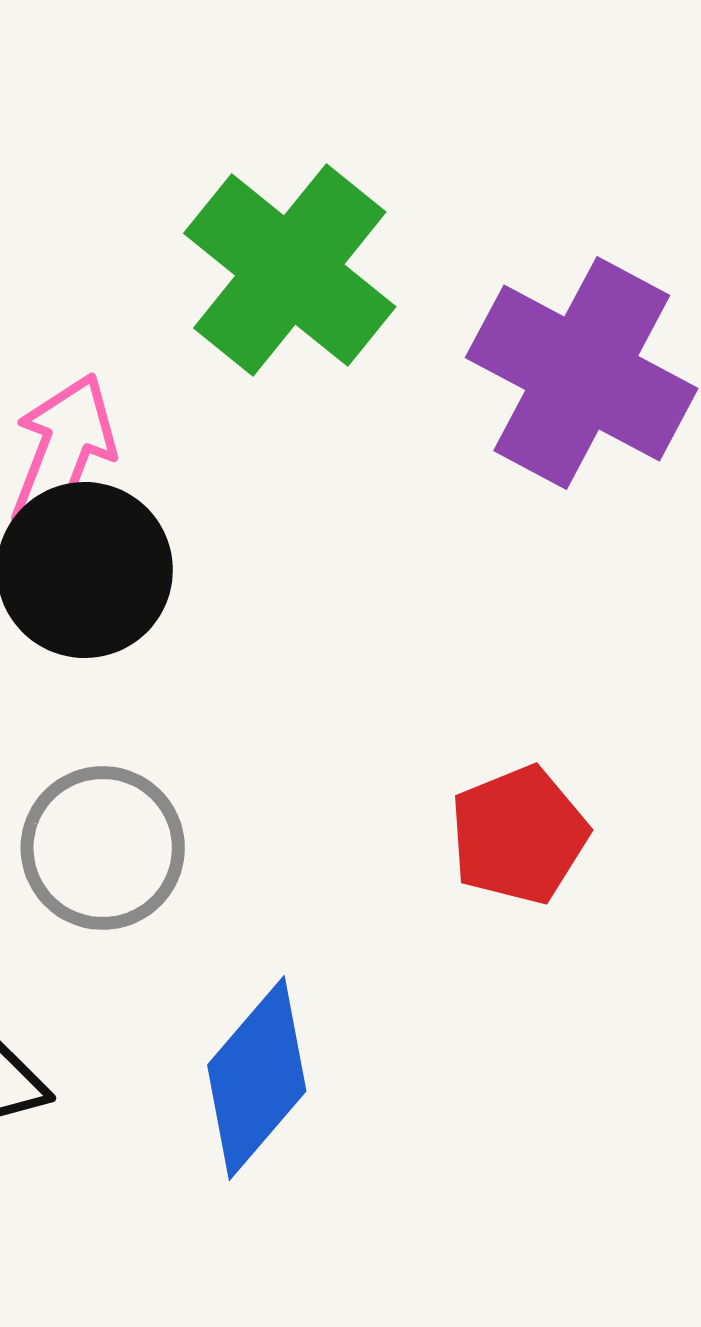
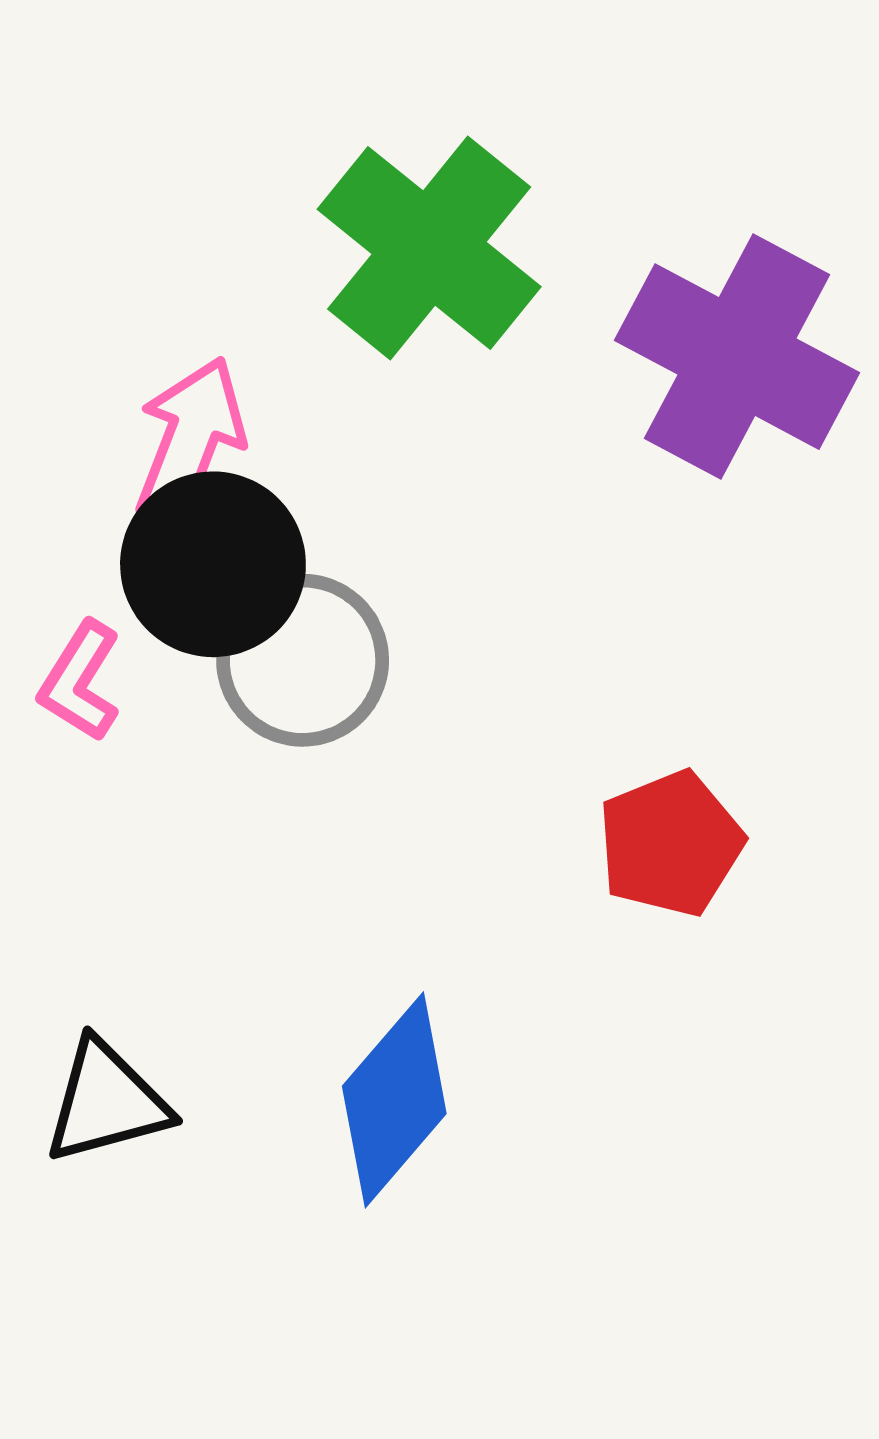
gray circle: (103, 848) -> (303, 660), moved

